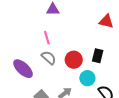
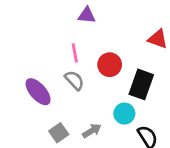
black rectangle: (98, 56) -> (141, 84), size x1.5
red circle: (74, 60) -> (110, 65), moved

